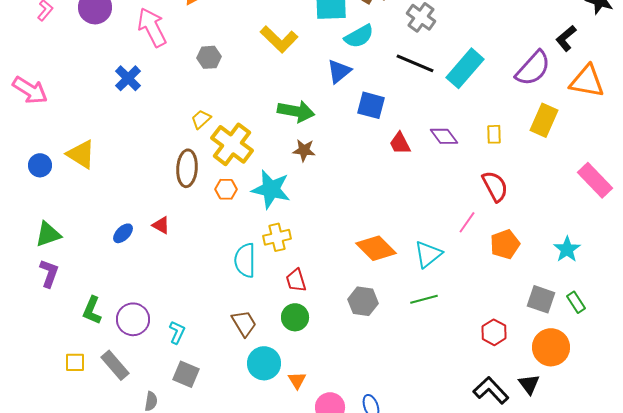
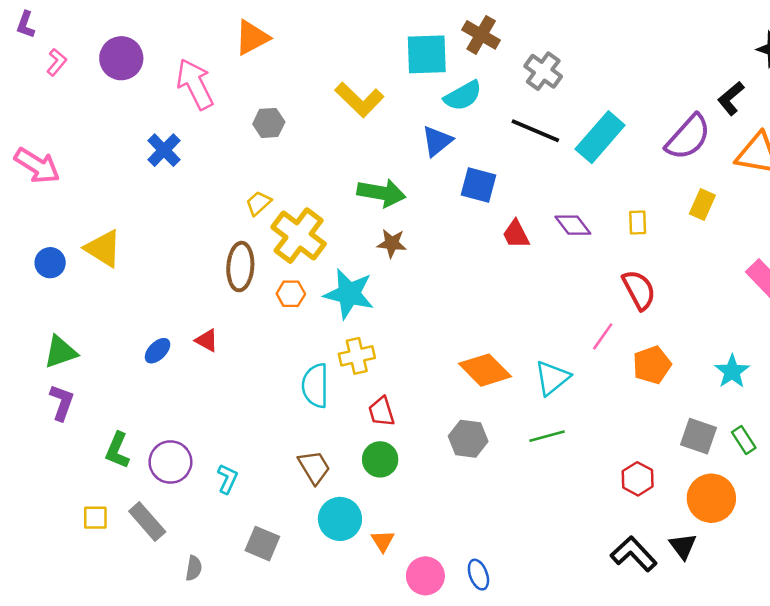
yellow rectangle: (544, 120) -> (702, 204), size x0.7
gray square: (186, 374) -> (262, 544), moved

